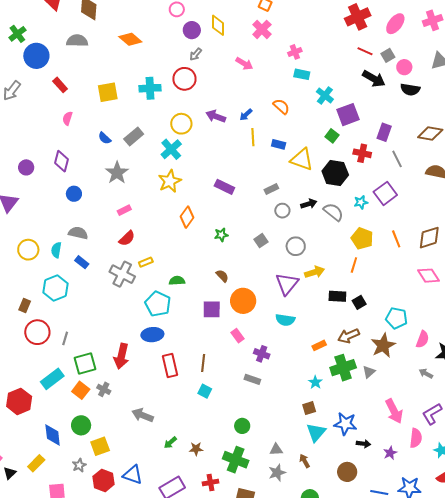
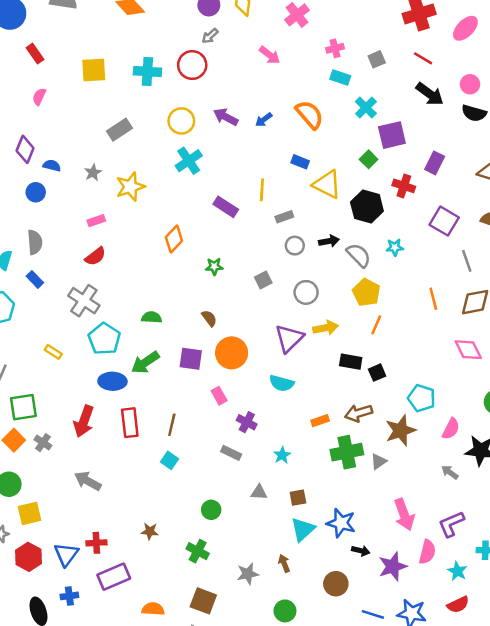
gray square: (388, 55) -> (377, 59), moved
orange semicircle: (281, 106) -> (310, 115), size x1.4
yellow line: (253, 137) -> (262, 190), moved
blue semicircle: (105, 138) -> (52, 166), moved, turned 144
cyan cross: (171, 149) -> (189, 161), moved
gray line: (397, 159) -> (467, 261), moved
gray star: (117, 173) -> (93, 173), size x0.6
yellow star: (170, 181) -> (130, 187), moved
purple square: (385, 193) -> (444, 221), moved, turned -30
gray semicircle: (78, 233) -> (35, 242), turned 66
yellow pentagon: (362, 238) -> (366, 292), moved
yellow rectangle: (146, 262) -> (53, 352), moved, turned 48
cyan pentagon: (158, 304) -> (104, 339), moved
red arrow: (121, 356) -> (84, 421), moved
cyan star: (315, 382) -> (282, 455), moved
green arrow: (170, 443) -> (145, 362), moved, size x1.6
gray triangle: (276, 450) -> (259, 492), moved
purple star: (390, 453) -> (393, 567), size x1.6
green cross: (236, 460) -> (198, 551), size x0.7
blue triangle: (133, 475) -> (66, 554), turned 40
red cross: (211, 482) -> (96, 543), moved

